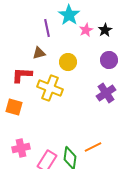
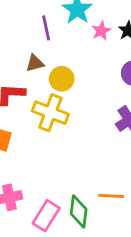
yellow circle: (68, 62) -> (62, 79), moved
orange line: (93, 147) -> (111, 196), turned 30

